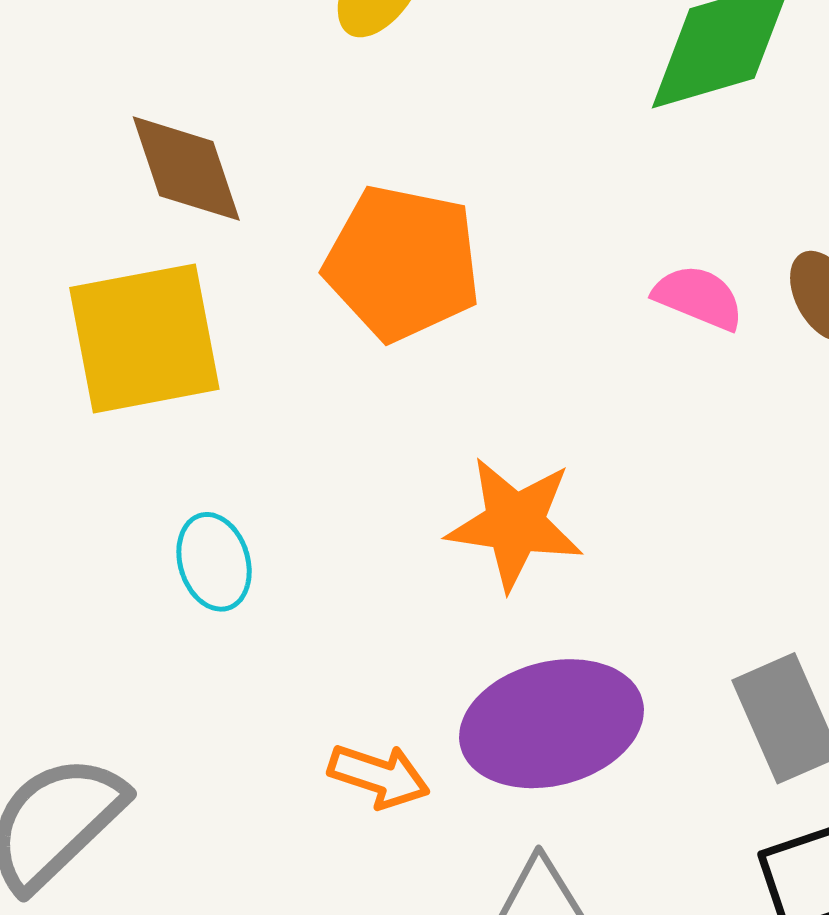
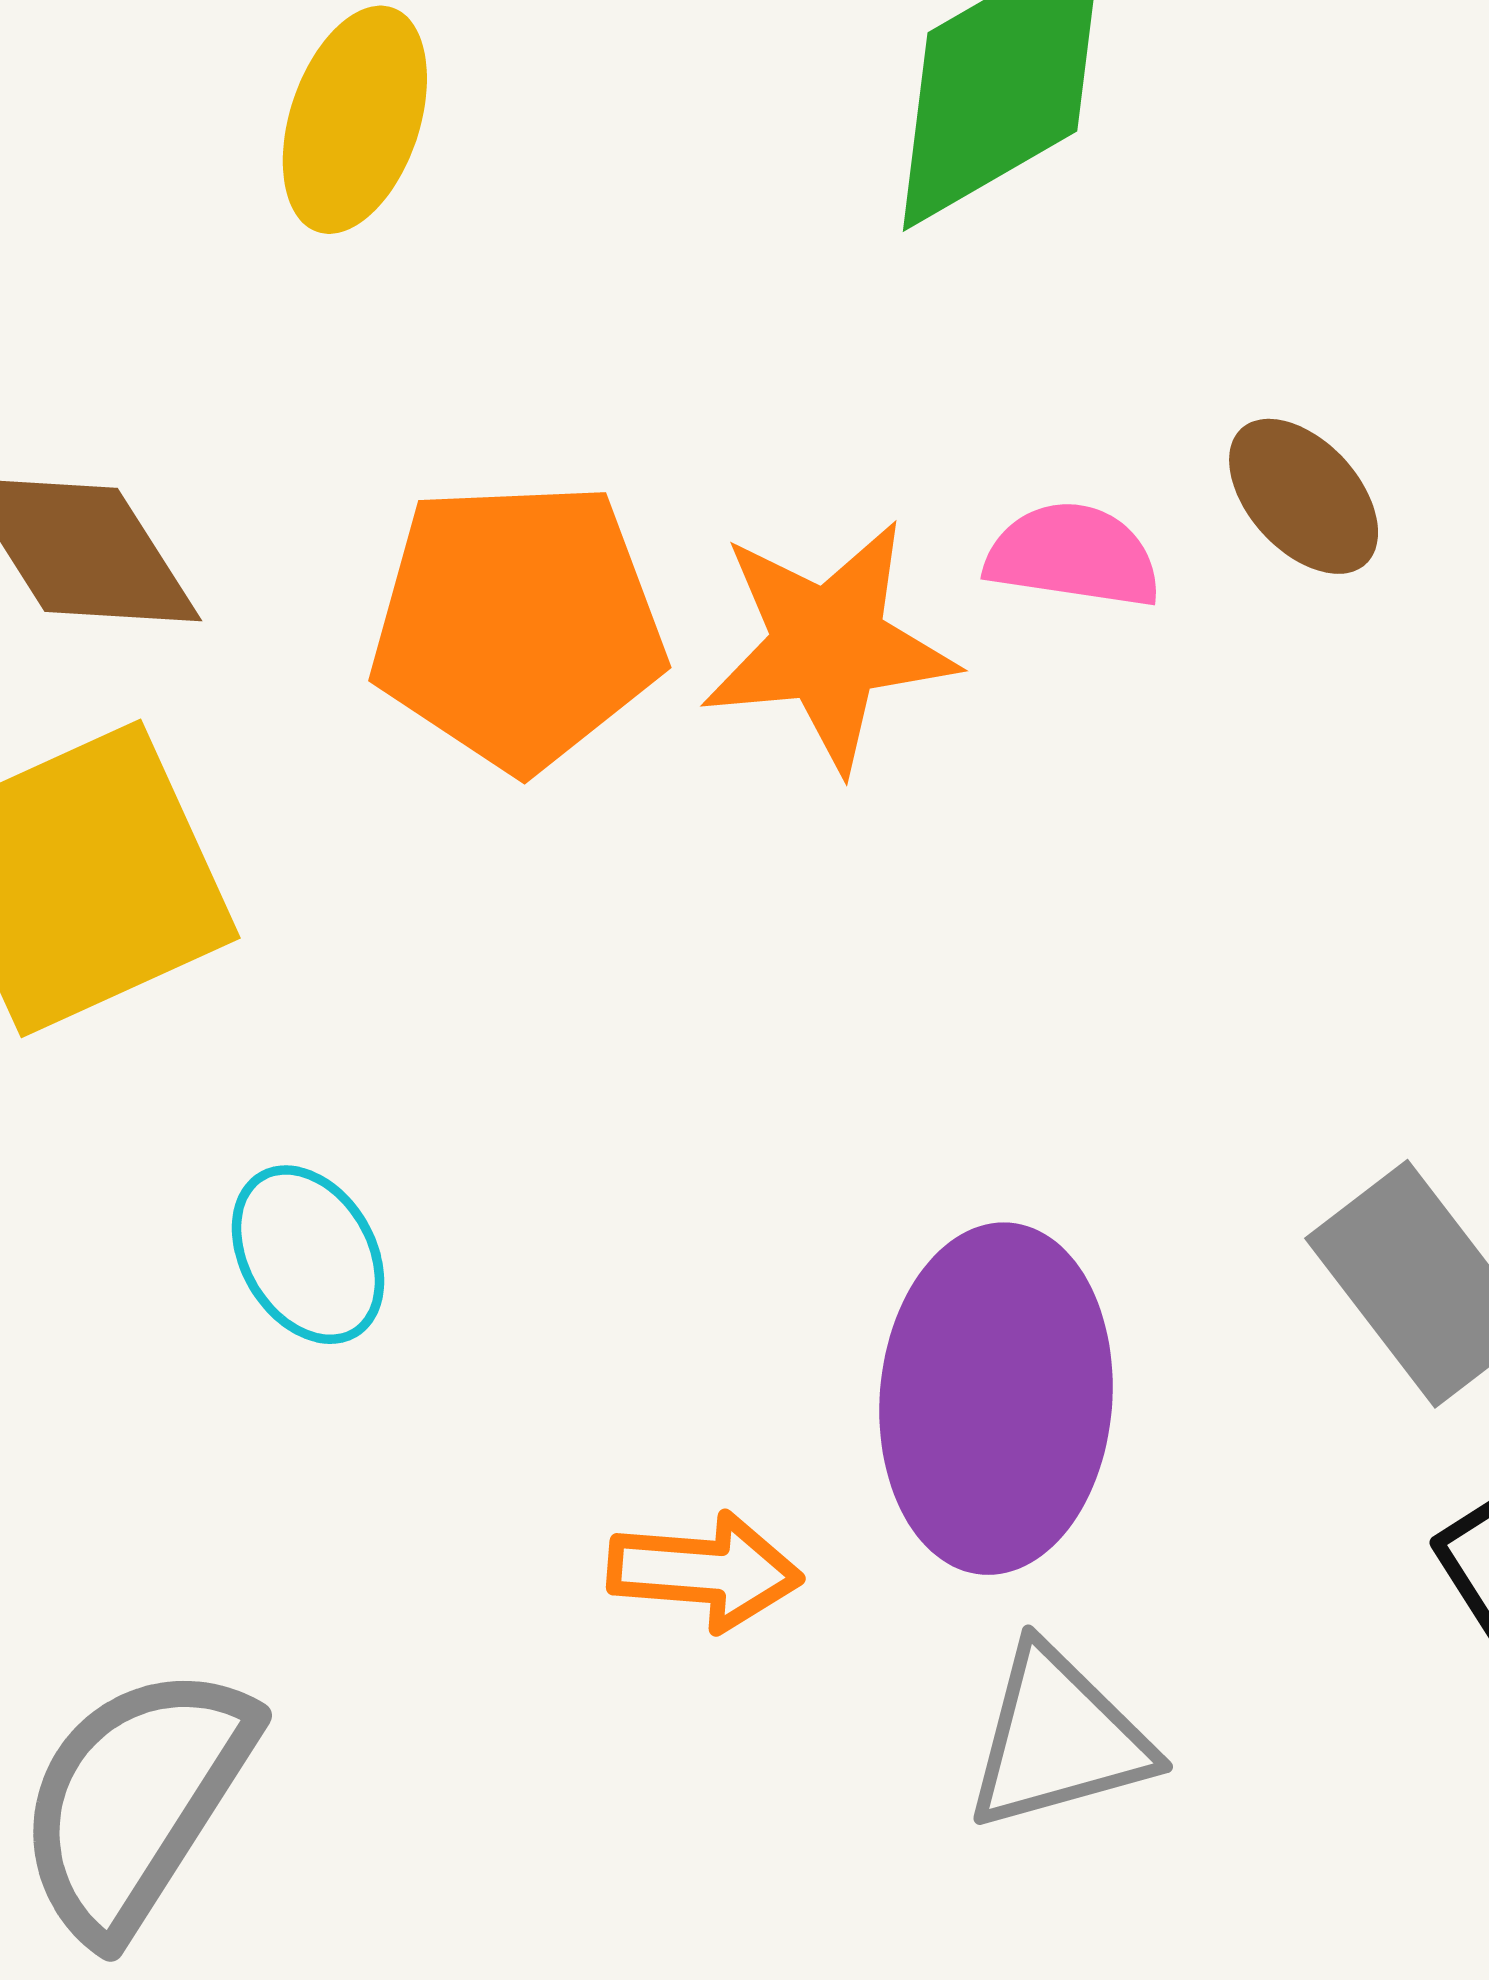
orange star: (515, 523) -> (828, 645), moved
purple ellipse: (552, 724) -> (996, 1399), turned -57

